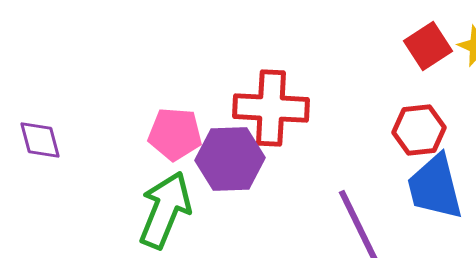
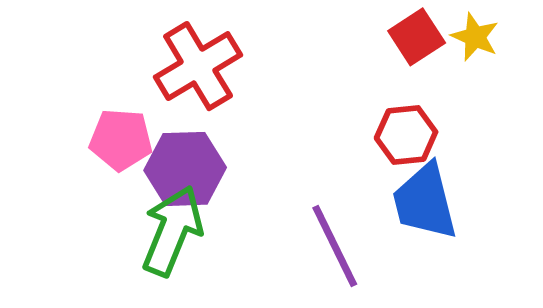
red cross: (271, 108) -> (198, 66), moved, turned -34
green arrow: (165, 210) -> (172, 231), moved

